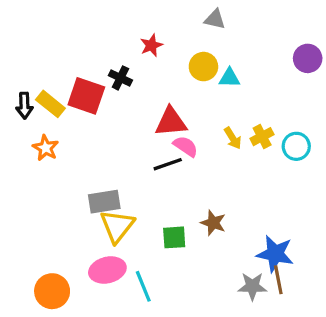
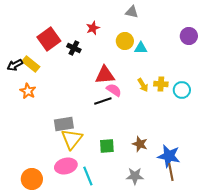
red square: (86, 96) -> (49, 39), moved, turned 35
black arrow: (24, 106) -> (15, 65), turned 63
yellow cross: (262, 137) -> (161, 84), turned 32
brown star: (213, 223) -> (140, 144), moved
gray star: (252, 286) -> (135, 176), moved

